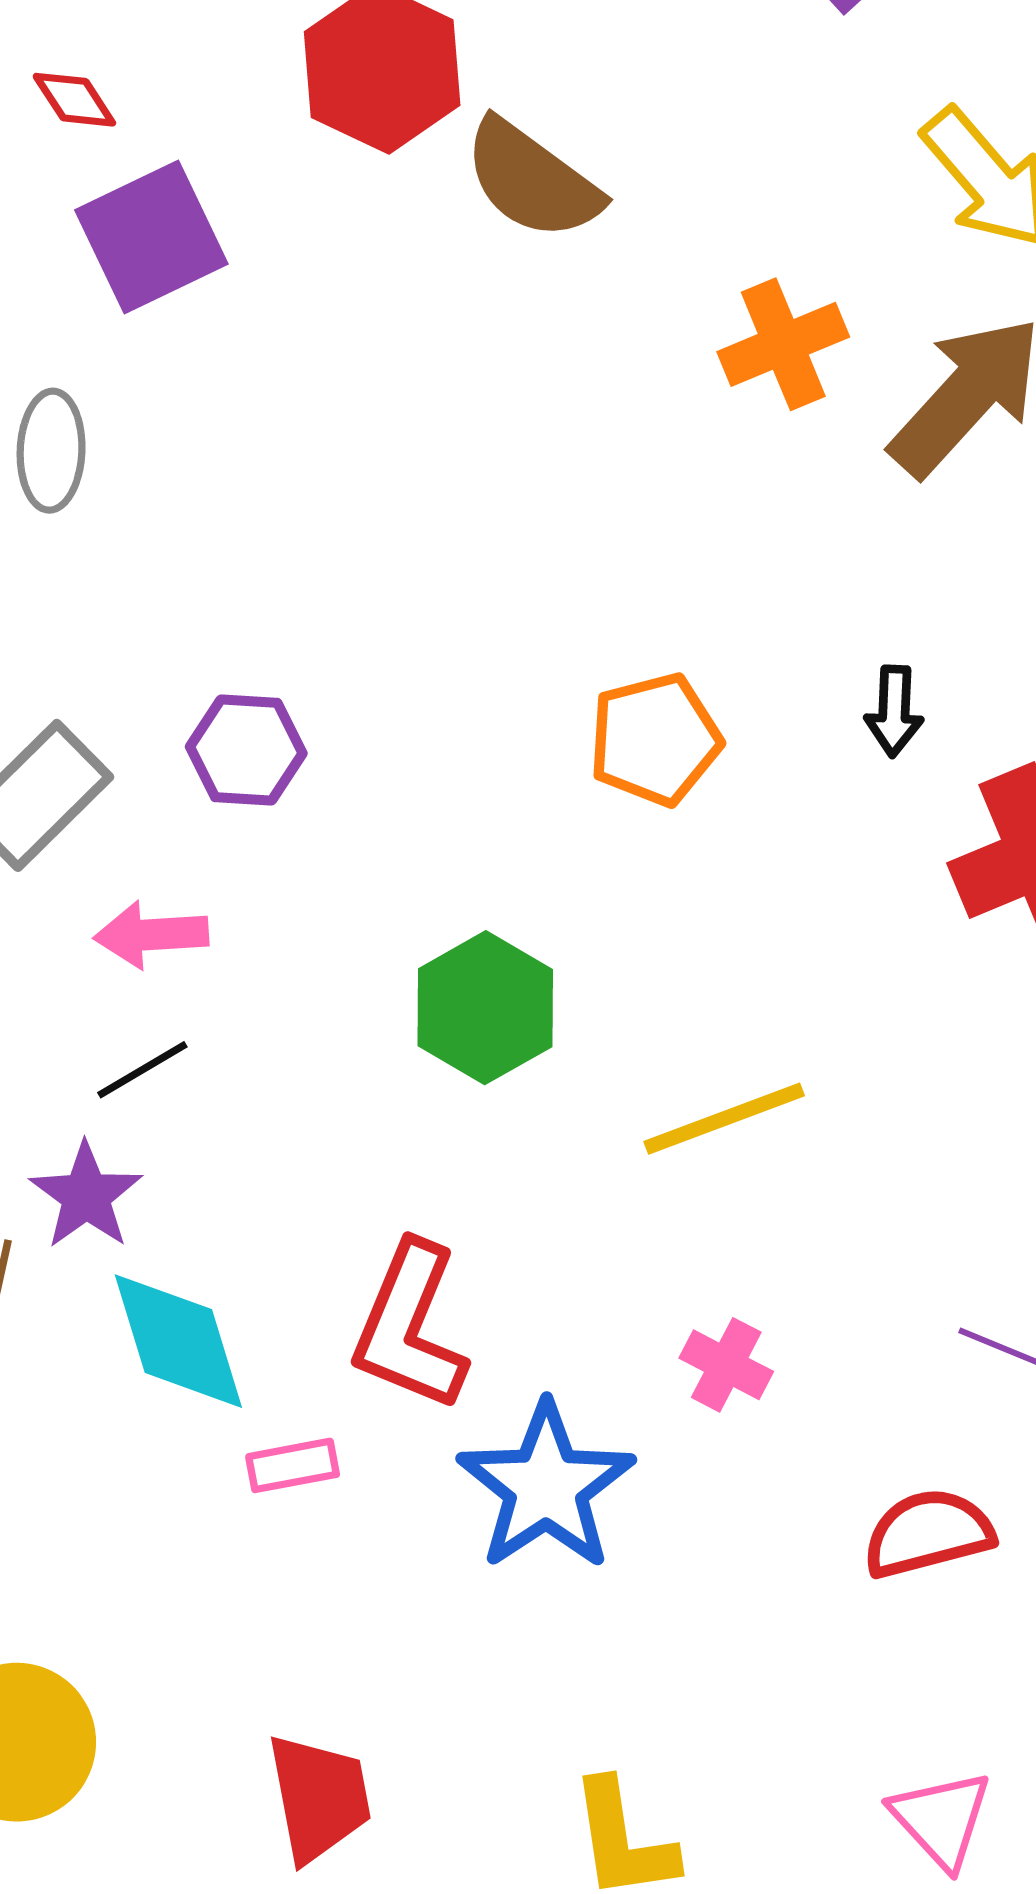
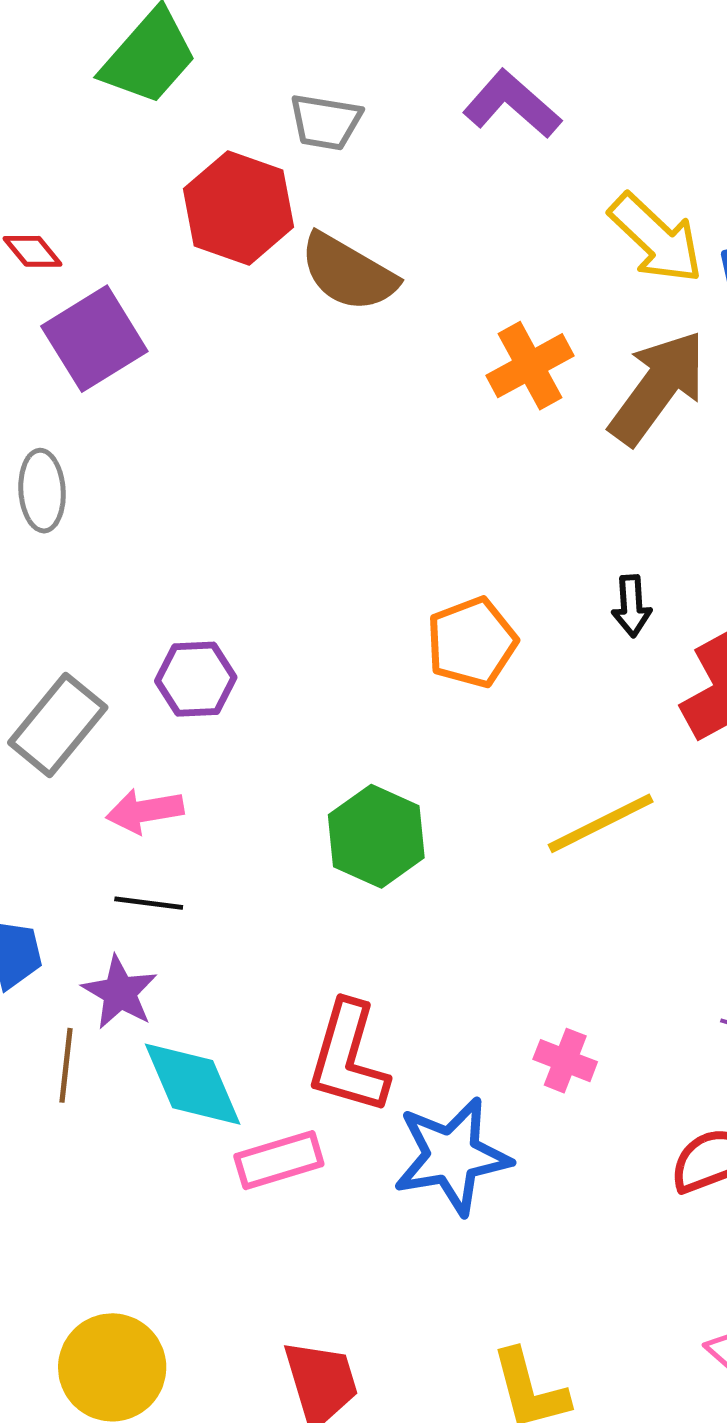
black line: (142, 1070) -> (149, 903), turned 44
yellow line: (724, 1119) -> (601, 823), moved
pink rectangle: (293, 1465) -> (279, 1160), size x1.4
blue star: (546, 1487) -> (452, 1156), turned 30

